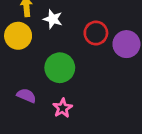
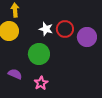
white star: (53, 19) -> (46, 29), moved

